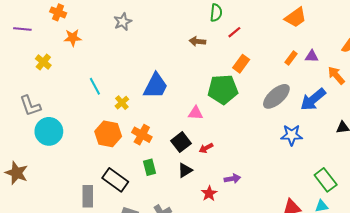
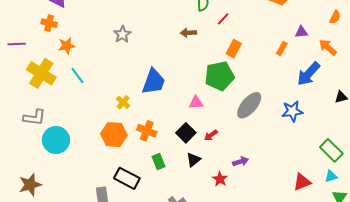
gray star: (123, 22) -> (122, 34), moved
orange rectangle: (291, 58) -> (282, 48), moved
yellow cross: (43, 62) -> (41, 73), size x1.8
cyan line: (95, 86) -> (77, 75), moved
gray ellipse: (276, 96) -> (249, 105), moved
gray L-shape: (30, 106) -> (34, 118), turned -55
brown star: (17, 173) -> (30, 185), turned -30

